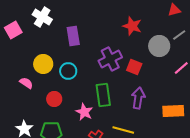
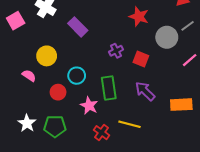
purple rectangle: (73, 36) -> (78, 27), turned -36
purple cross: (110, 59) -> (116, 51), size x0.6
cyan circle: (68, 71) -> (77, 76), moved
purple arrow: (138, 98) -> (145, 91), turned -55

